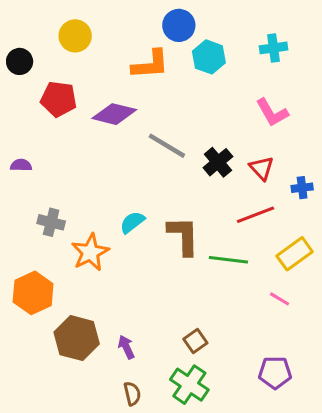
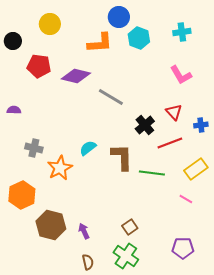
black cross: (218, 162) -> (145, 125), moved

